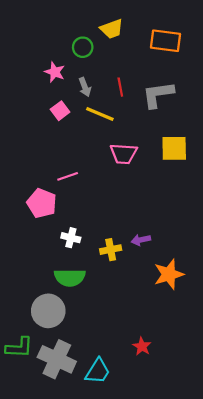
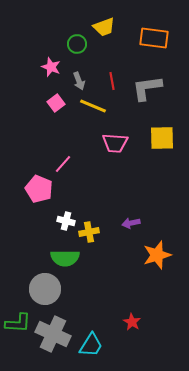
pink line: (68, 176) -> (63, 164), turned -30
yellow cross: (111, 250) -> (89, 232), moved

